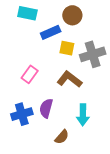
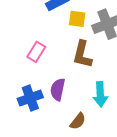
brown L-shape: (69, 79) -> (82, 54), turned -110

